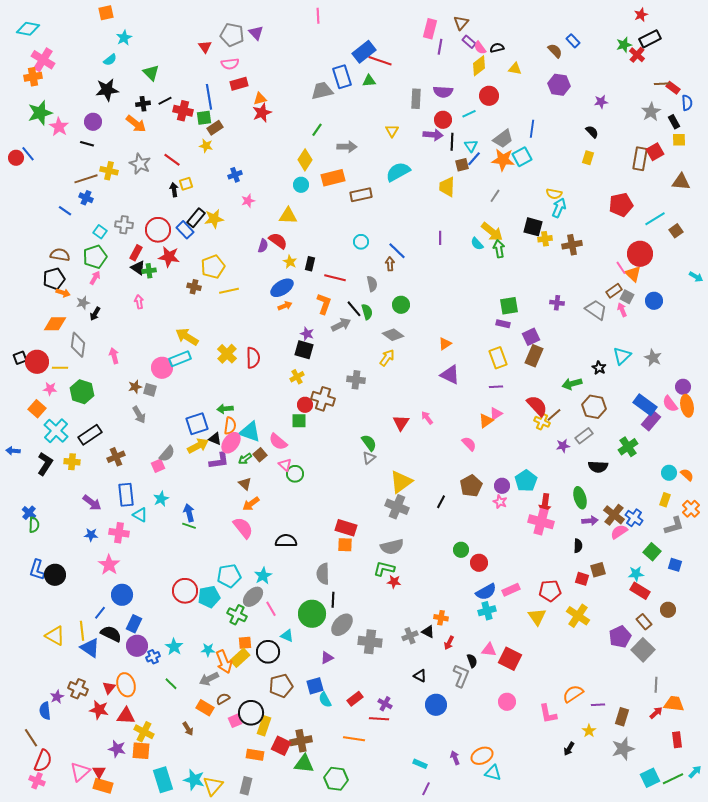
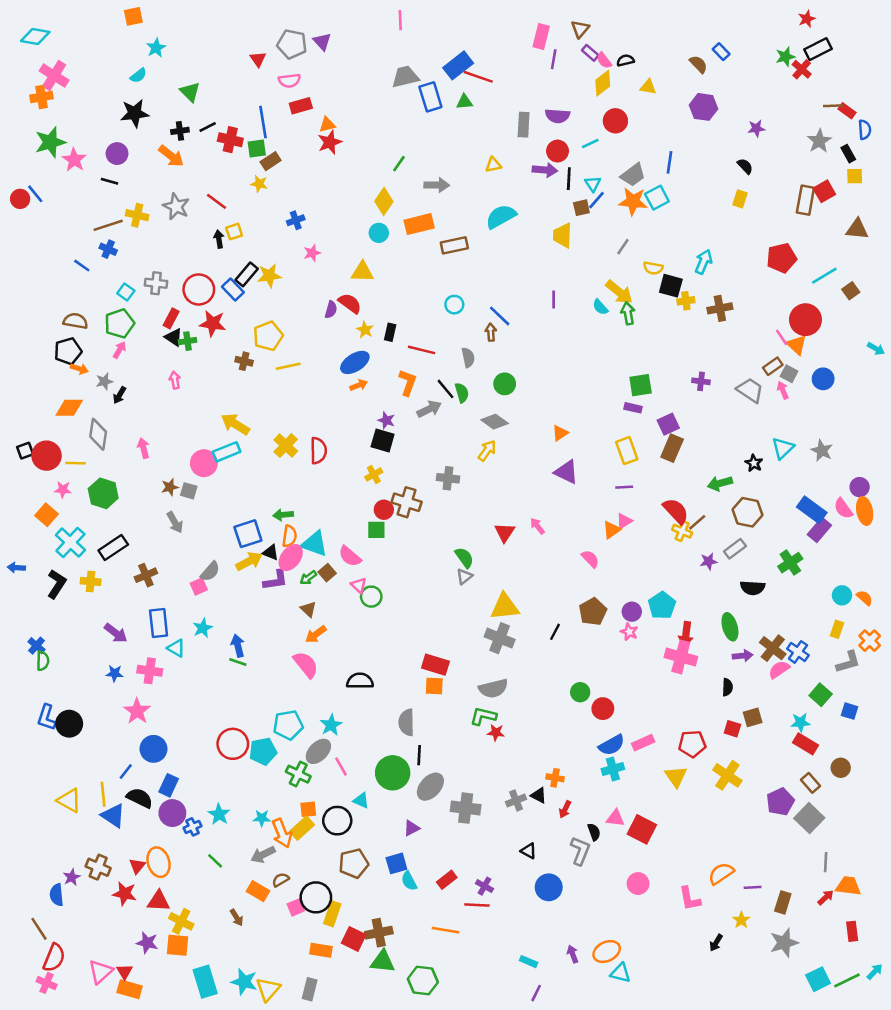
gray trapezoid: (322, 91) -> (405, 77), moved
yellow triangle: (392, 131) -> (493, 165), turned 48
yellow semicircle: (554, 194) -> (653, 268), moved
yellow triangle: (401, 482) -> (505, 607), turned 30

